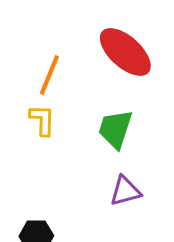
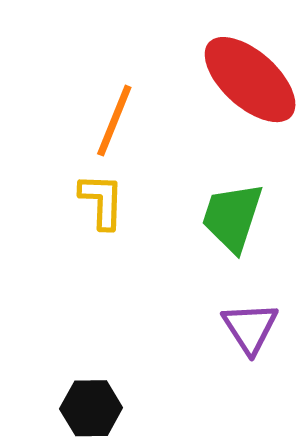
purple triangle: (125, 191) -> (250, 328), turned -48

